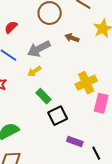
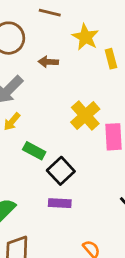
purple rectangle: (75, 142) -> (60, 203), moved

